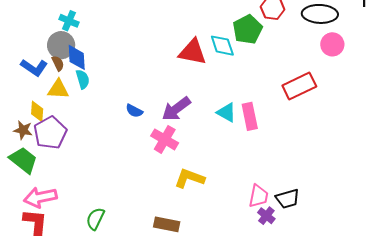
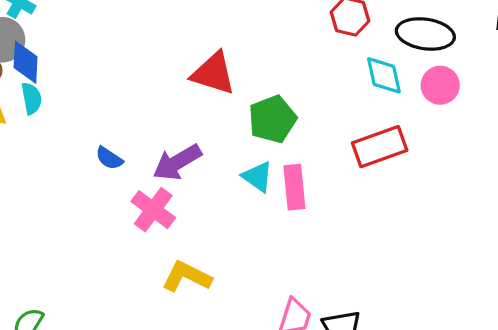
green pentagon: (248, 29) -> (272, 119), moved
cyan diamond: (222, 46) -> (384, 75), moved

